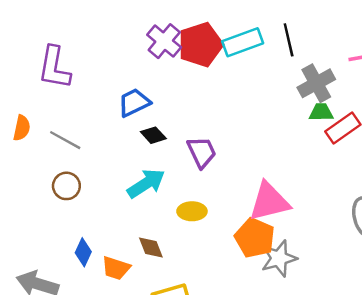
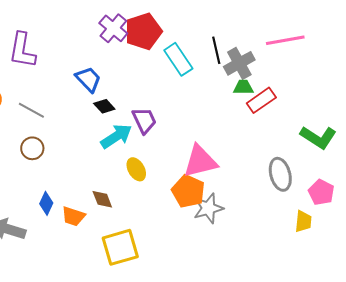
black line: (289, 40) -> (216, 50), moved
cyan rectangle: (243, 42) -> (178, 59), moved, turned 76
blue trapezoid: (134, 103) -> (88, 79), turned 72
cyan arrow: (146, 184) -> (116, 136), moved
yellow ellipse: (192, 211) -> (136, 169), turned 60

